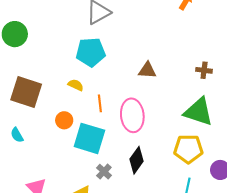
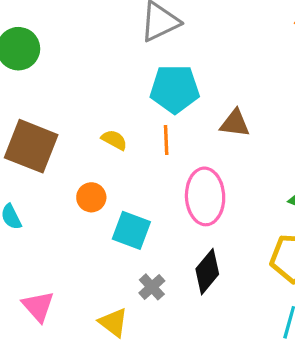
cyan pentagon: (91, 52) -> (175, 89), moved
orange line: (100, 103) -> (166, 140), moved
cyan square: (89, 138) -> (131, 230), size x0.7

